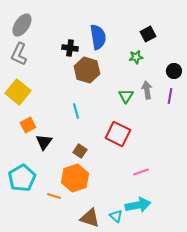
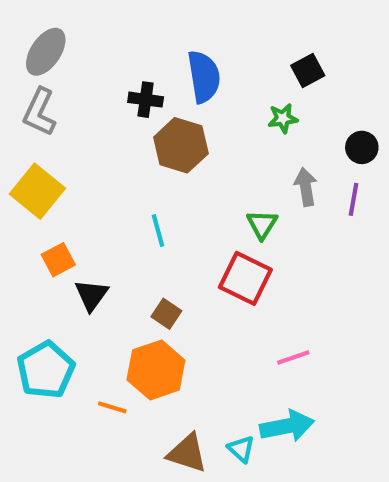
green triangle: (126, 96) -> (262, 224), moved

